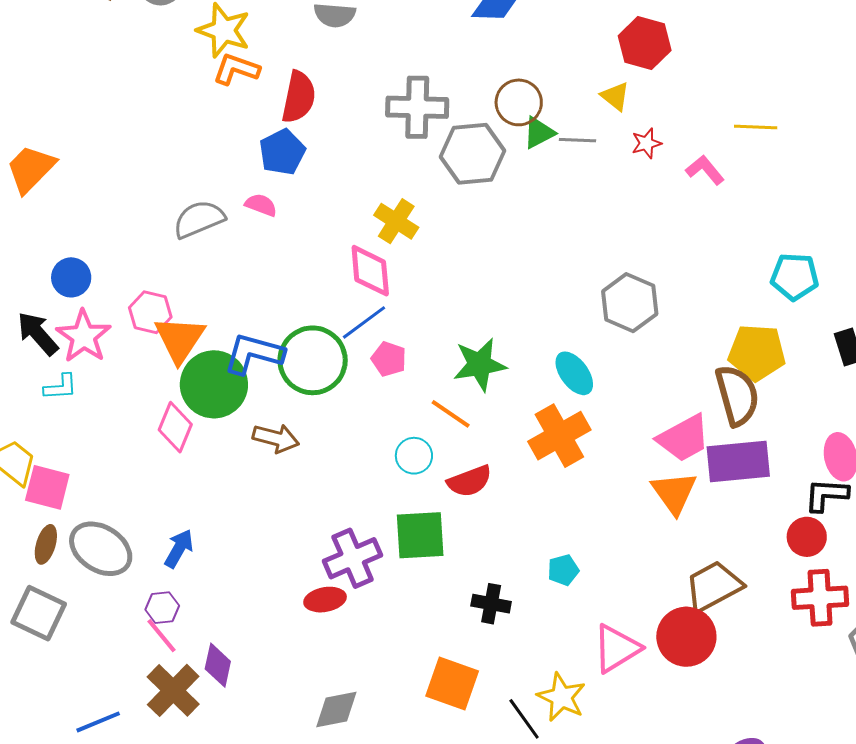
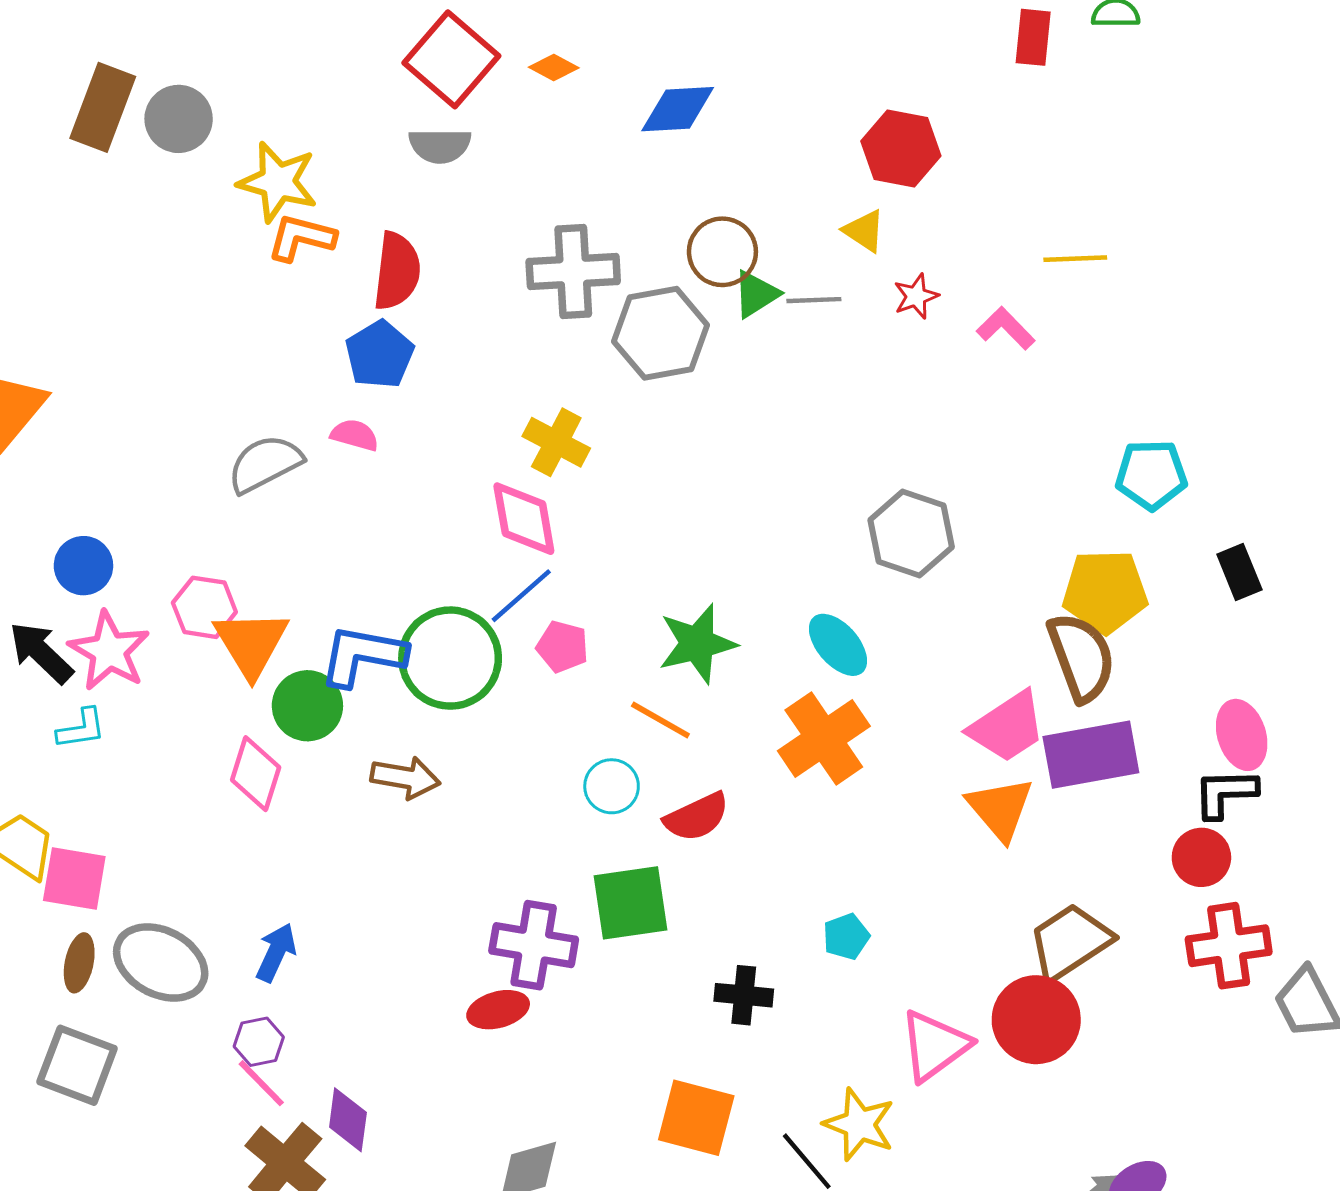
green circle: (214, 384) -> (307, 706), size x0.7
purple cross: (353, 558) -> (534, 945), turned 38

